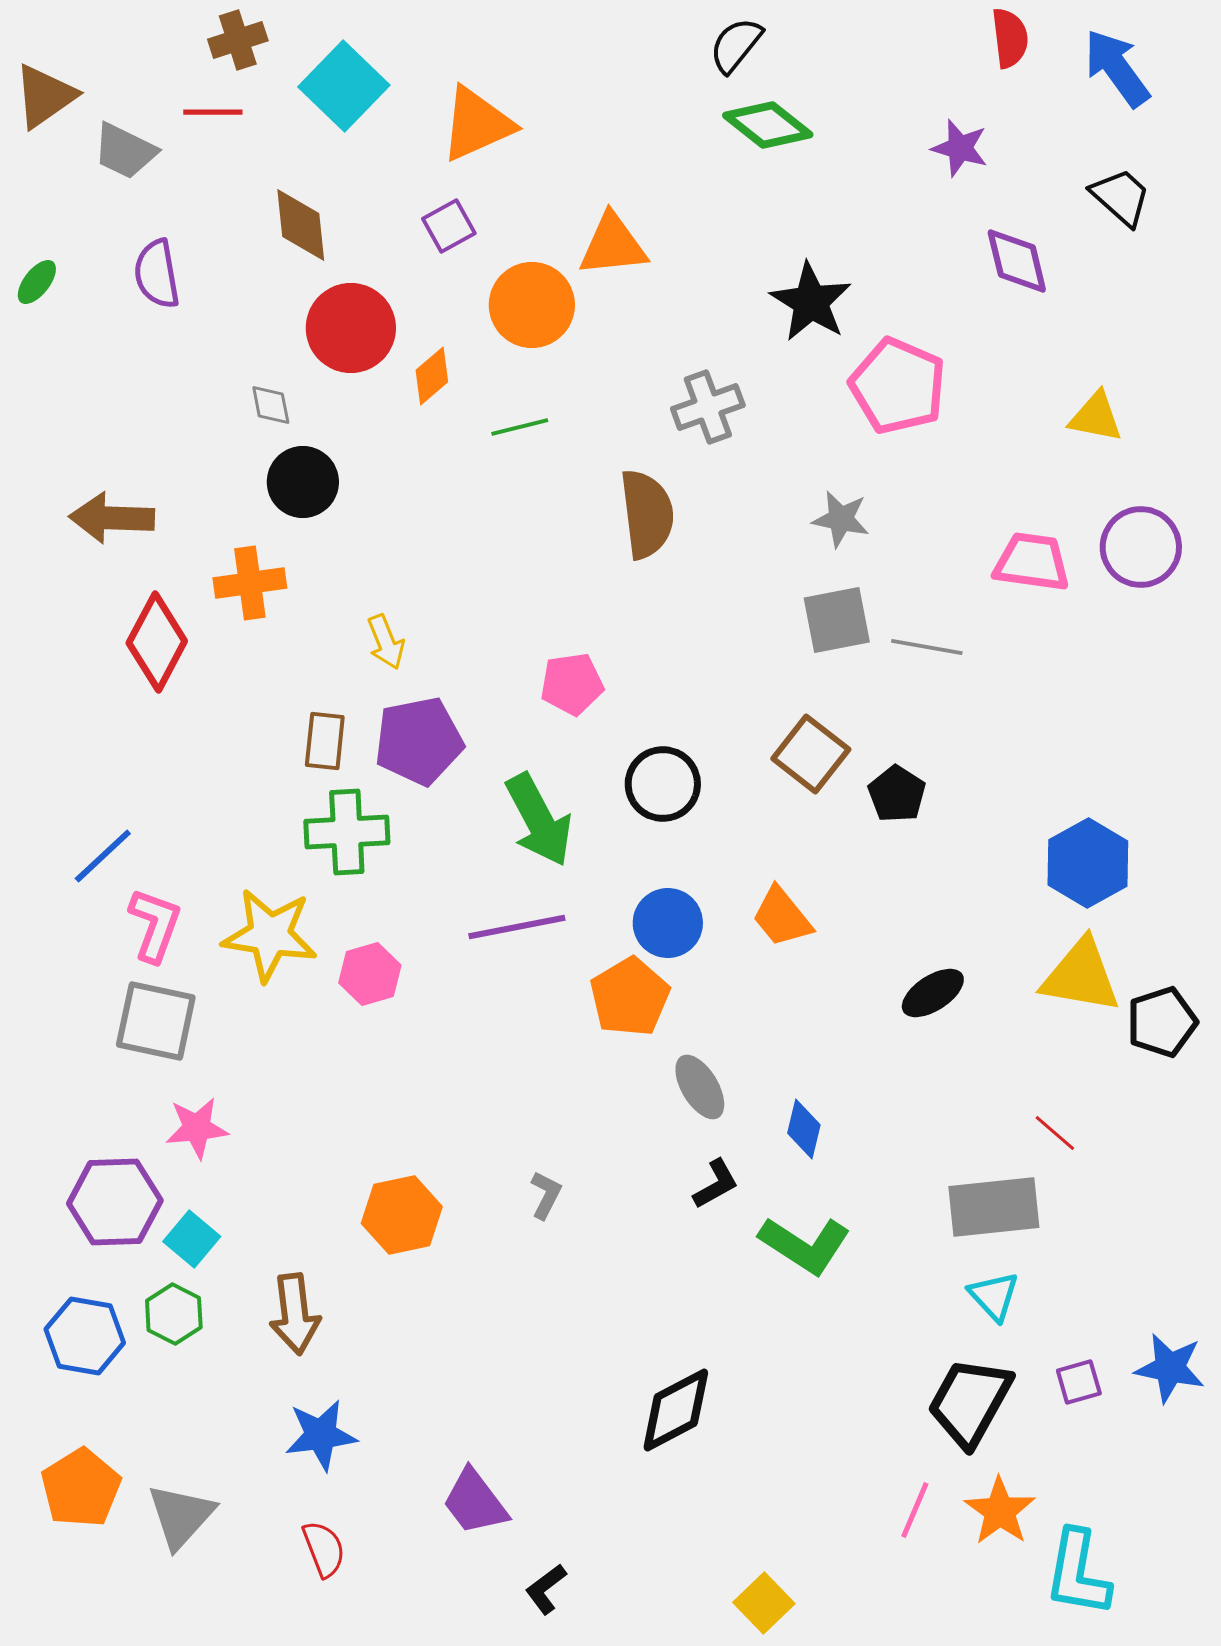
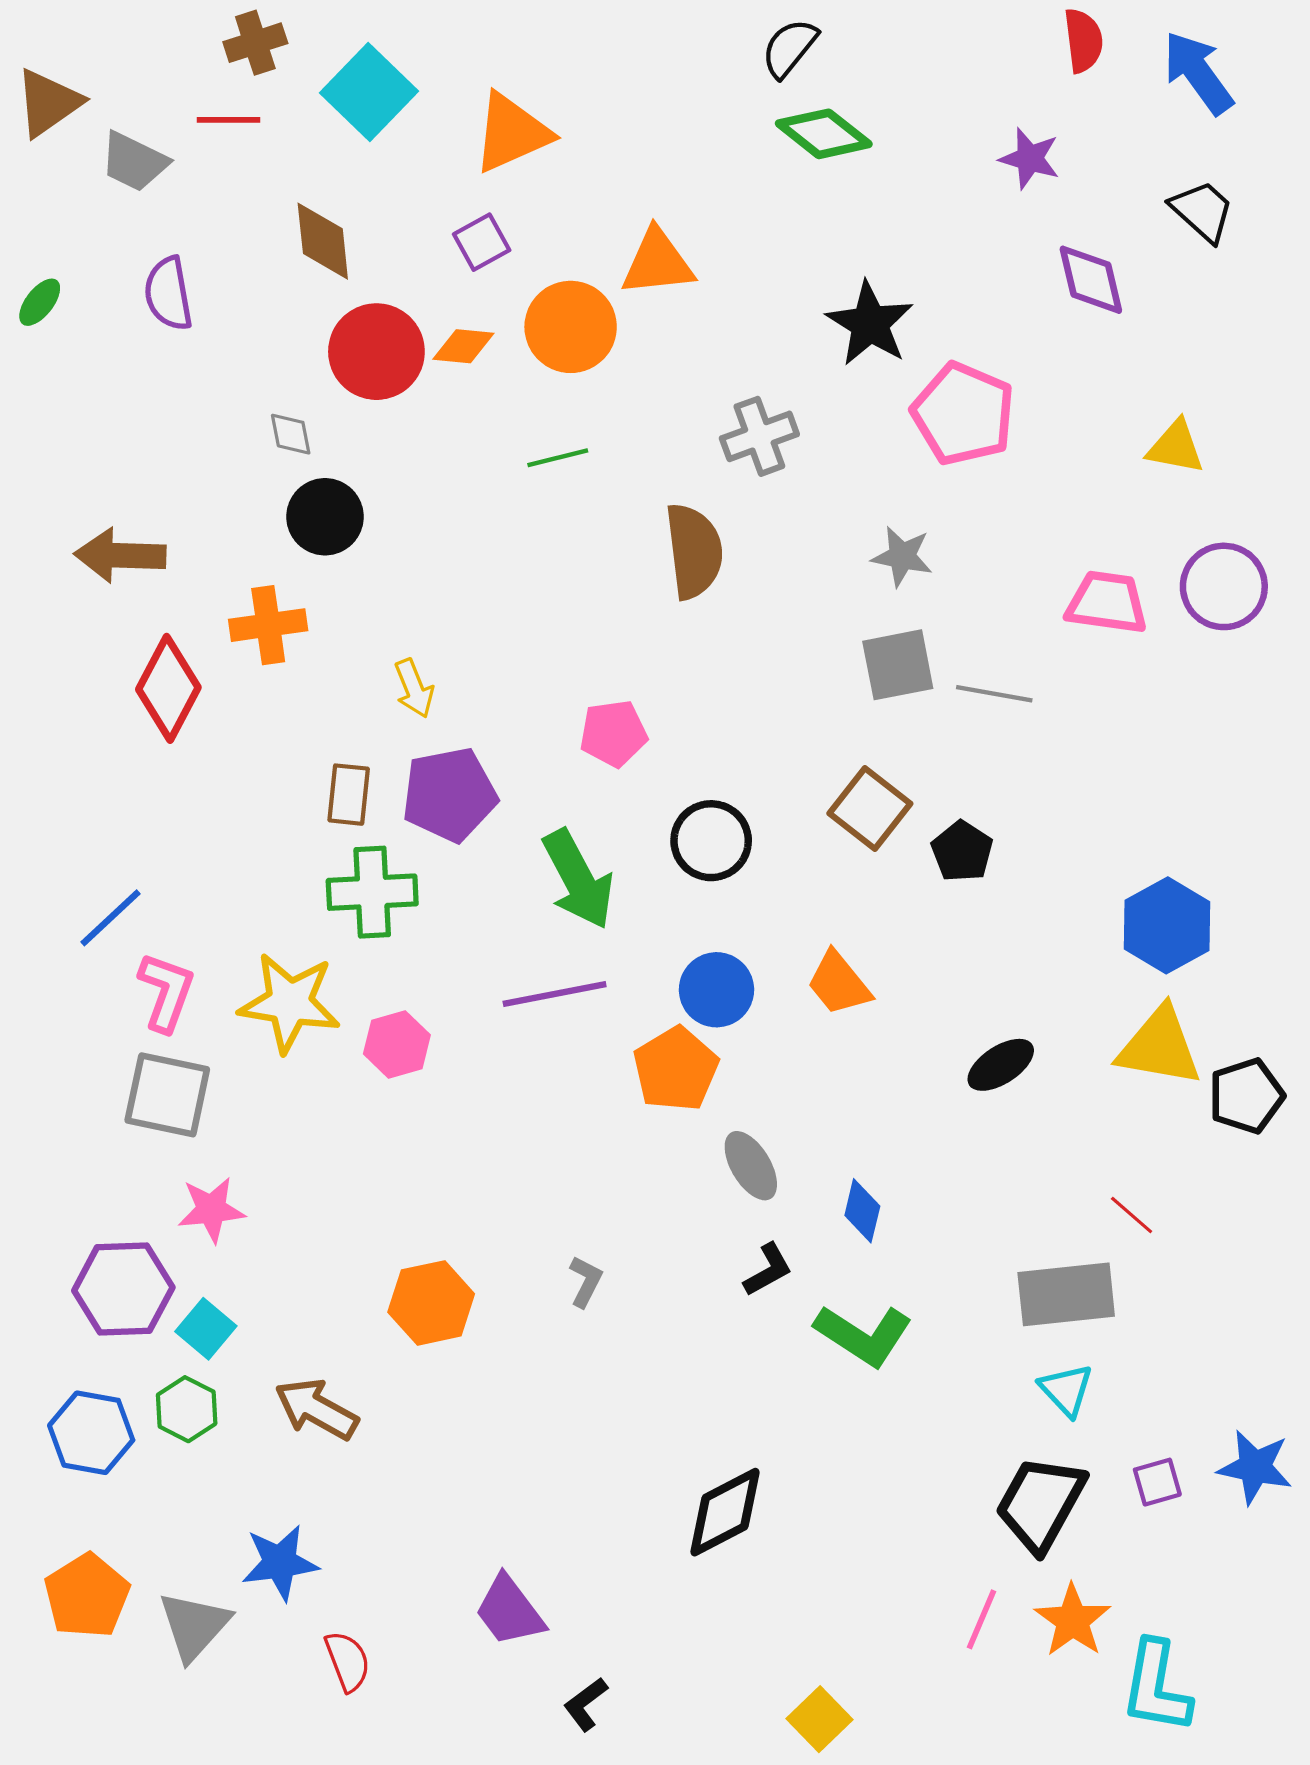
orange diamond: (432, 376) -> (463, 346), moved, turned 46
brown arrow: (295, 1314) -> (316, 1409), turned 126
blue star: (321, 1435) -> (280, 1563), moved

